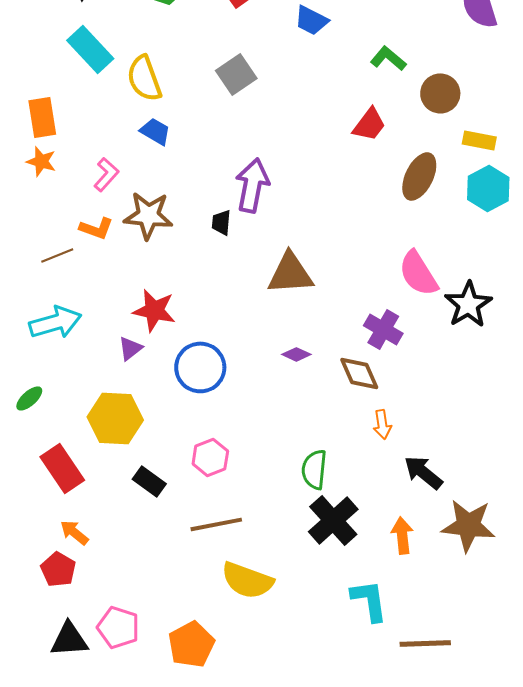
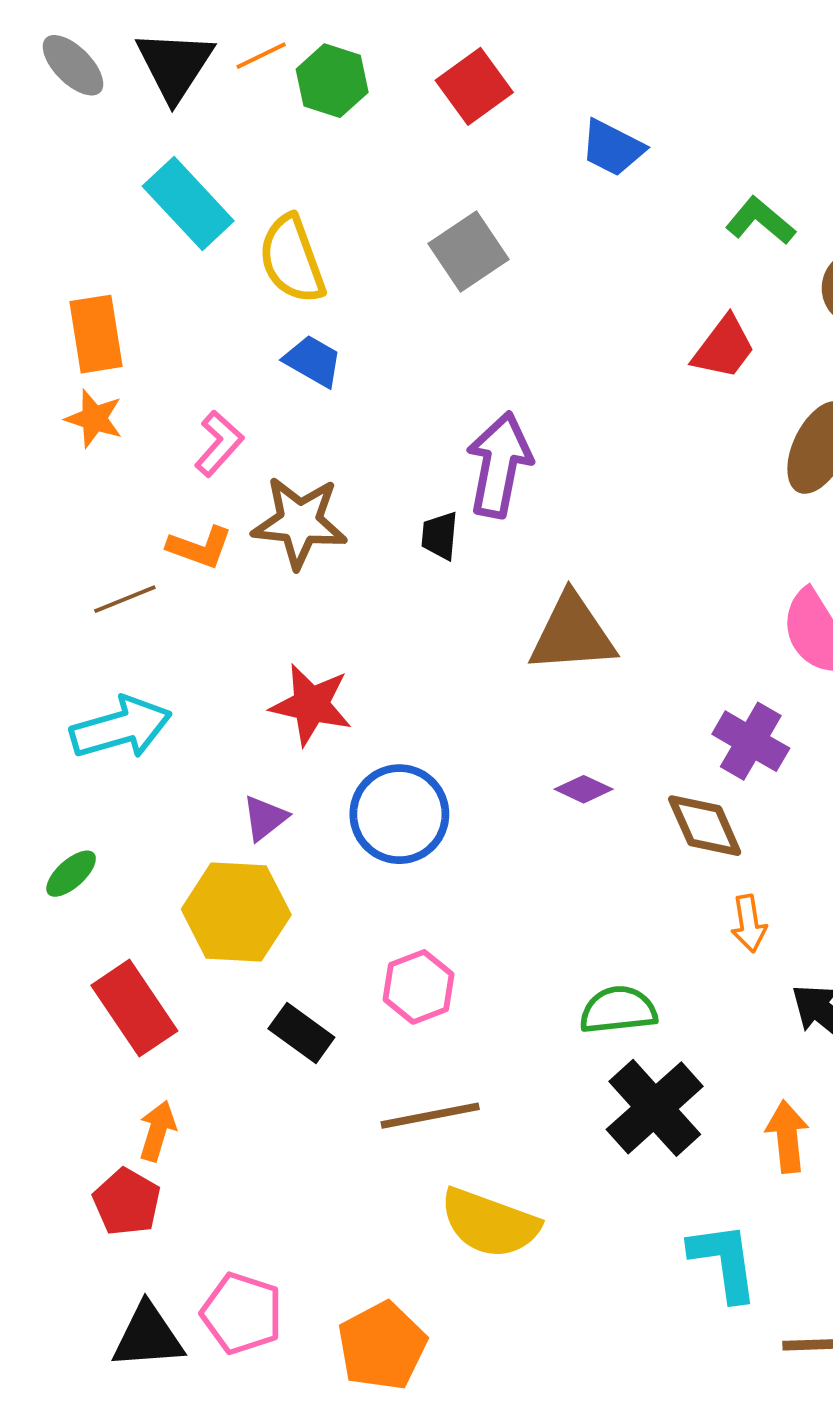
purple triangle: (130, 348) -> (265, 818), moved
green semicircle: (314, 469) -> (618, 1010), turned 78
orange arrow: (74, 532) -> (157, 1131), turned 68

